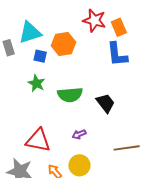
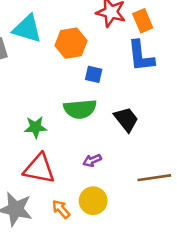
cyan triangle: (30, 33) -> (27, 29), turned 35
blue square: (40, 56) -> (94, 74), moved
green star: (36, 83) -> (36, 127), moved, turned -30

